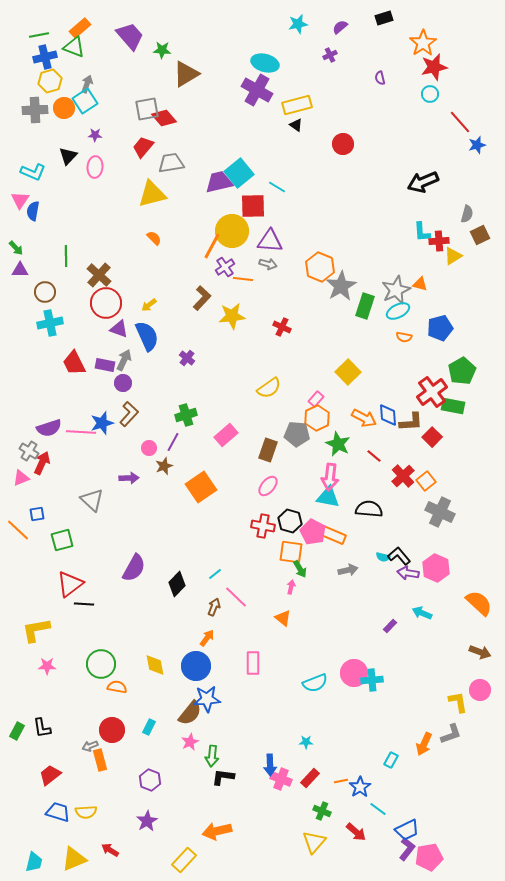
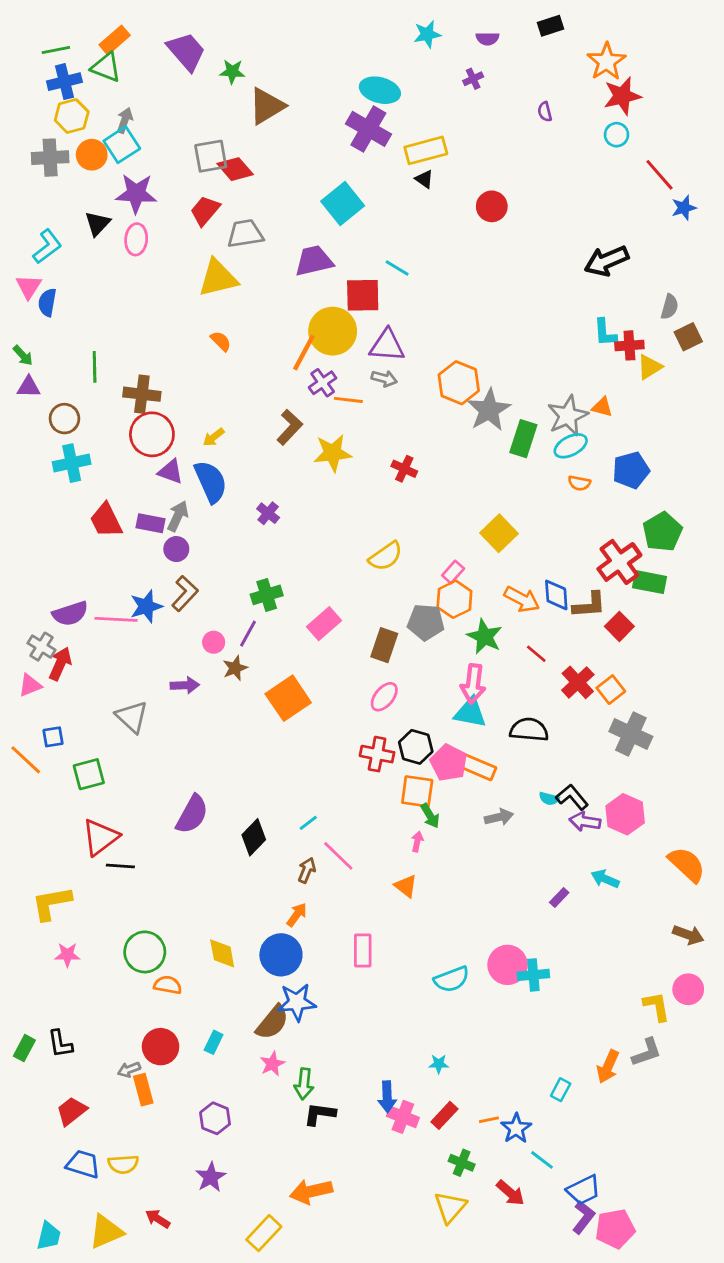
purple semicircle: (340, 27) -> (487, 39), turned -140
purple star: (95, 135) -> (136, 193), size x2.0
cyan L-shape: (33, 172) -> (47, 246), turned -60
cyan square: (239, 173) -> (343, 203), moved
brown cross: (99, 275) -> (142, 394), turned -35

